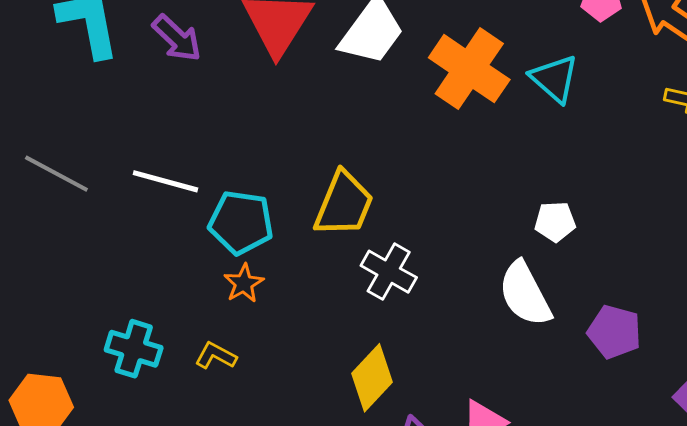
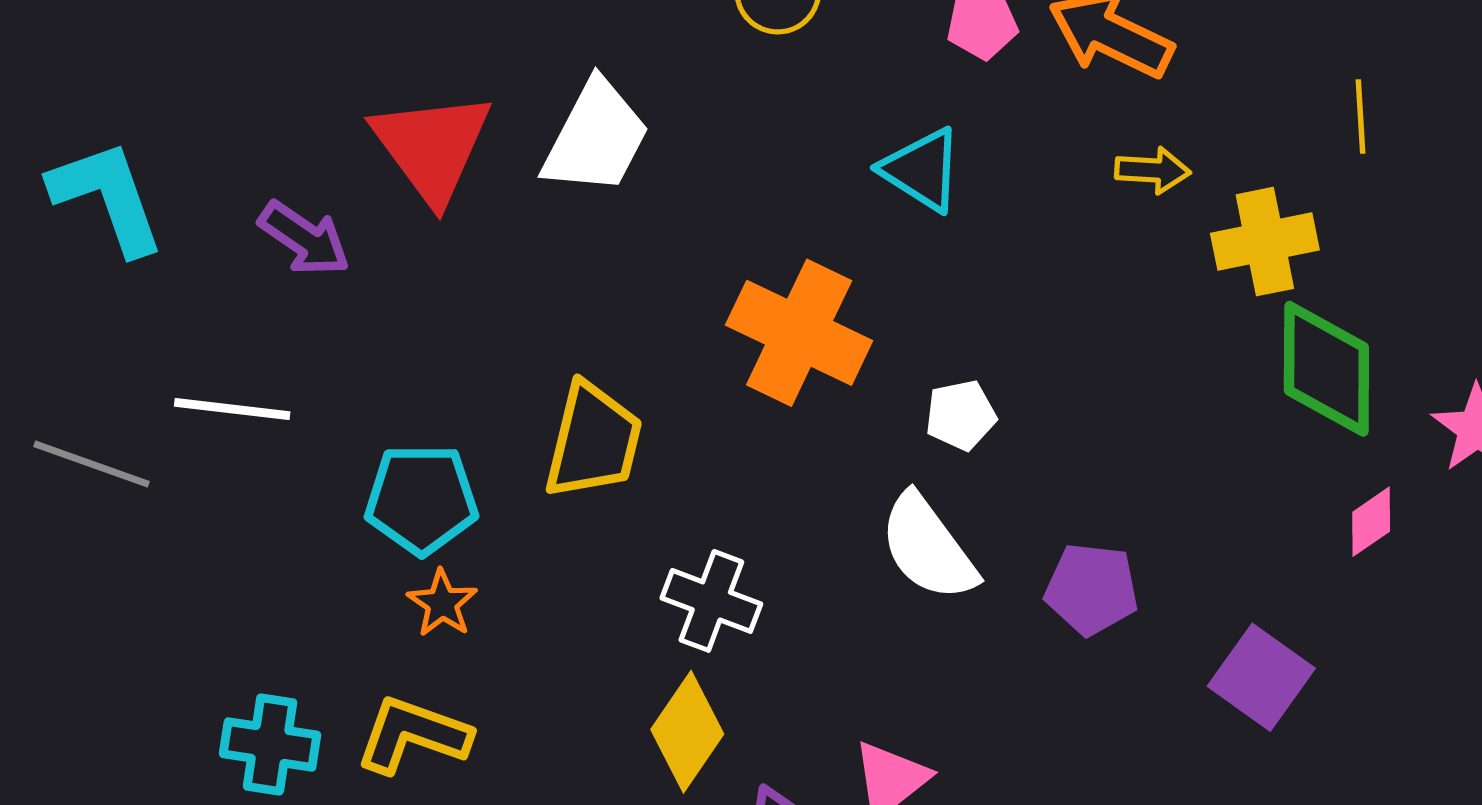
purple arrow: (177, 38) -> (304, 239), moved
orange cross: (469, 69) -> (799, 333), moved
white line: (166, 181) -> (232, 409), moved
white cross: (389, 272) -> (711, 601), moved
yellow L-shape: (216, 356) -> (413, 735), size x1.6

